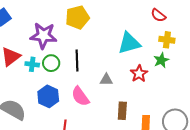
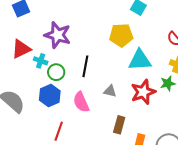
yellow pentagon: (77, 17) -> (121, 35), moved
green circle: (51, 63) -> (56, 72), moved
red star: (139, 74) -> (143, 92), size x1.4

